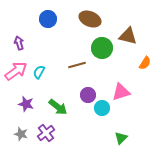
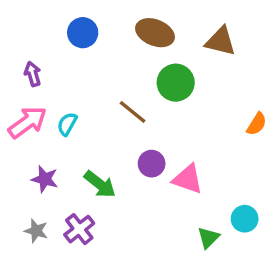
brown triangle: (128, 36) -> (220, 41), moved
orange semicircle: (145, 63) -> (257, 124), moved
brown line: (77, 65) -> (133, 112), turned 54
pink triangle: (121, 92) -> (188, 179), moved, turned 36
cyan circle: (102, 108) -> (245, 219), moved

